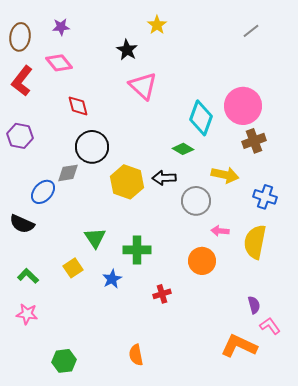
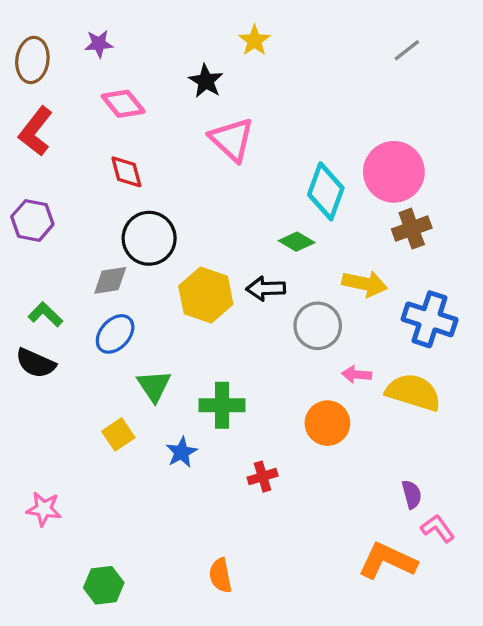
pink diamond: (59, 63) -> (123, 104), moved
blue ellipse: (43, 192) -> (115, 334), moved
blue cross: (265, 197) -> (430, 319), size x1.4
yellow semicircle: (255, 242) -> (413, 392), turned 96
green L-shape: (28, 276) -> (45, 314), moved

